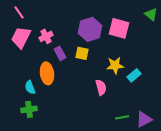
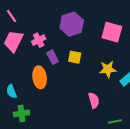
purple hexagon: (90, 29) -> (72, 24), moved
cyan semicircle: (30, 87) -> (11, 91), moved
pink semicircle: (101, 87) -> (94, 100), moved

